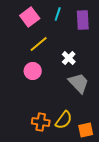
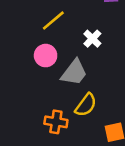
gray trapezoid: (79, 83) -> (74, 72), moved, turned 80
yellow semicircle: (64, 120) -> (86, 105), moved

